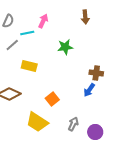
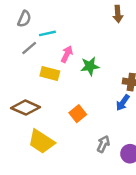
pink arrow: (43, 21) -> (67, 54), moved
green star: (65, 47) -> (90, 66), moved
yellow trapezoid: (37, 122) -> (41, 142), moved

